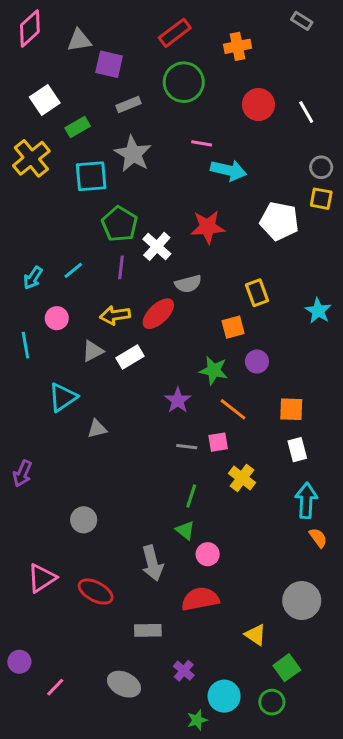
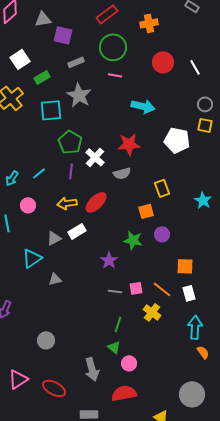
pink line: (202, 143) -> (115, 75), moved
gray semicircle: (188, 284) -> (122, 173), moved
gray triangle: (93, 351) -> (54, 238), moved
orange line: (233, 409) -> (162, 289), moved

